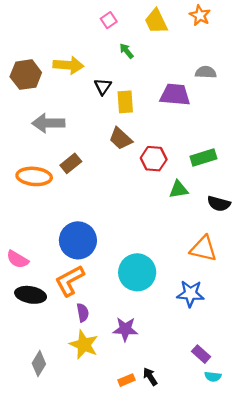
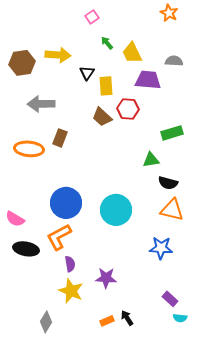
yellow trapezoid: (156, 21) -> (132, 53), moved
red hexagon: (154, 159) -> (128, 109), moved
brown rectangle: (71, 163) -> (60, 138), turned -30
black semicircle: (219, 204) -> (168, 183), moved
cyan circle: (137, 272) -> (116, 210), moved
gray diamond: (39, 364) -> (46, 322), moved

